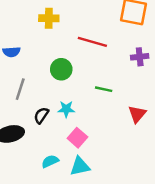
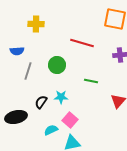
yellow cross: (49, 18) -> (36, 24), moved
gray line: (20, 89) -> (28, 71), moved
cyan semicircle: (50, 161) -> (51, 130), moved

